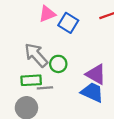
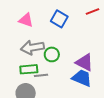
pink triangle: (47, 14) -> (26, 20), moved, turned 42
gray arrow: (36, 55) -> (32, 47), turned -55

